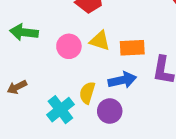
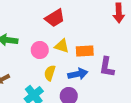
yellow semicircle: (87, 93) -> (50, 73), moved

